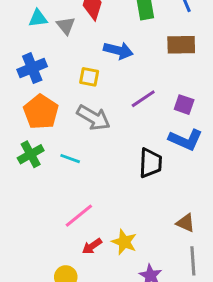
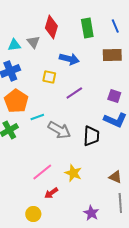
cyan triangle: (38, 18) -> (14, 45), moved
purple line: (143, 99) -> (74, 93), moved
gray arrow: (94, 118) -> (59, 130), moved
cyan line: (70, 159) -> (37, 117), moved, turned -40
yellow star: (124, 242) -> (73, 173), moved

